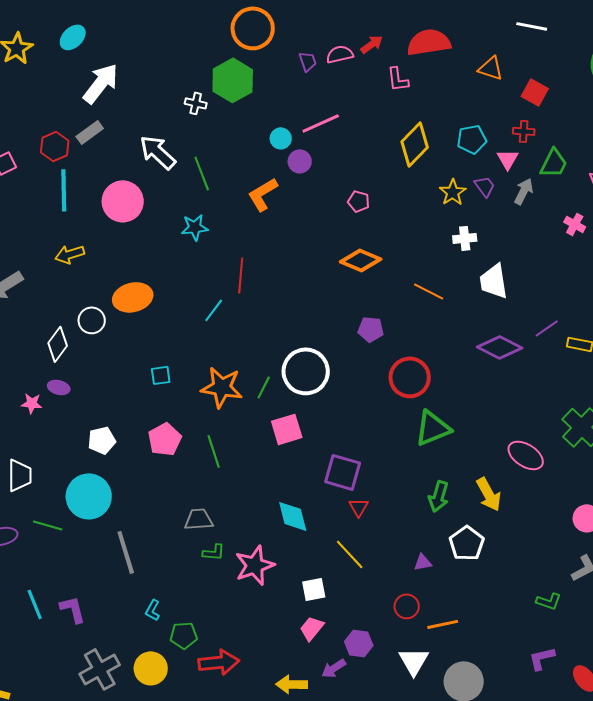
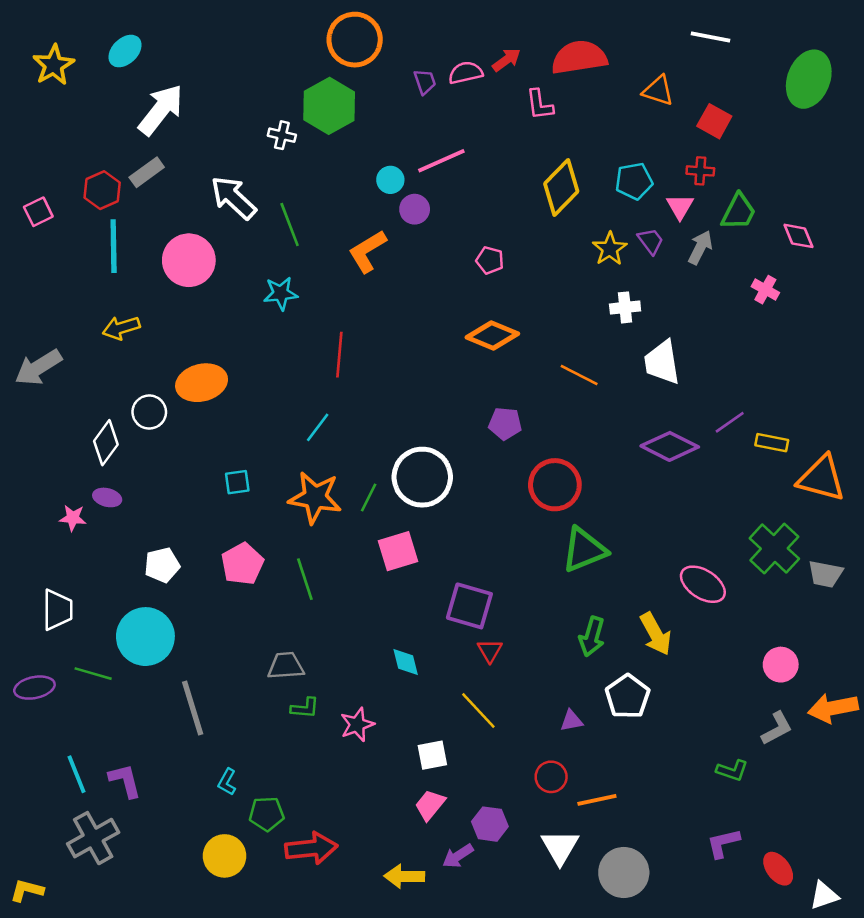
cyan line: (214, 310) -> (318, 427), moved
cyan diamond: (293, 516) -> (406, 662), size x0.7
pink star: (255, 565) -> (357, 725), size x0.7
gray cross: (100, 669) -> (93, 838), moved

